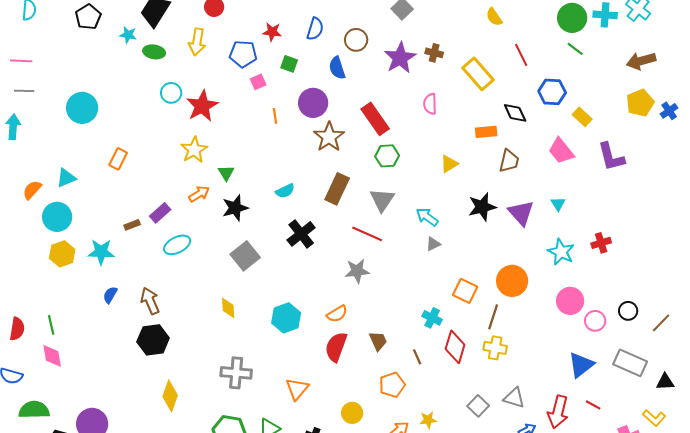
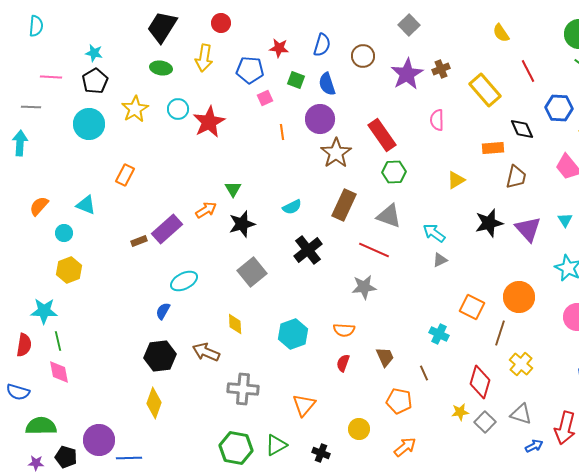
black pentagon: (88, 17) -> (95, 81), moved
cyan star: (128, 35) -> (94, 53), moved
brown cross: (434, 53) -> (441, 69), turned -36
pink line: (21, 61) -> (51, 77), moved
blue semicircle: (337, 68) -> (327, 84), moved
yellow star: (194, 150) -> (135, 109), moved
cyan triangle: (66, 178) -> (86, 205), moved, turned 45
gray triangle: (382, 200) -> (389, 216), turned -44
purple rectangle: (160, 213) -> (167, 229), size x1.4
cyan circle: (57, 217) -> (64, 233), size x0.6
cyan ellipse: (177, 245) -> (184, 281), moved
cyan star: (101, 252) -> (44, 311), moved
blue semicircle: (110, 295) -> (163, 311), moved
brown arrow: (150, 301) -> (206, 352), moved, turned -44
orange semicircle: (337, 314) -> (344, 330), turned 35
red semicircle: (336, 347) -> (343, 363), size x0.6
red diamond: (455, 347) -> (480, 382), moved
yellow cross: (495, 348) -> (521, 364), moved, turned 30
orange pentagon: (392, 385) -> (399, 401), turned 30
yellow diamond: (170, 396) -> (154, 403), moved
yellow star: (428, 420) -> (460, 412), moved

